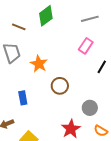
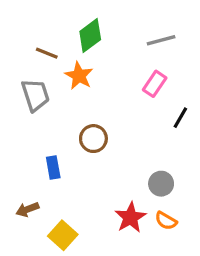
orange star: (39, 64) -> (79, 76), moved
brown circle: (60, 86) -> (93, 139), moved
orange semicircle: (101, 131) -> (166, 221), moved

